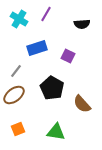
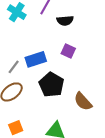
black semicircle: (82, 24) -> (65, 21), moved
blue rectangle: (37, 48) -> (36, 59), moved

